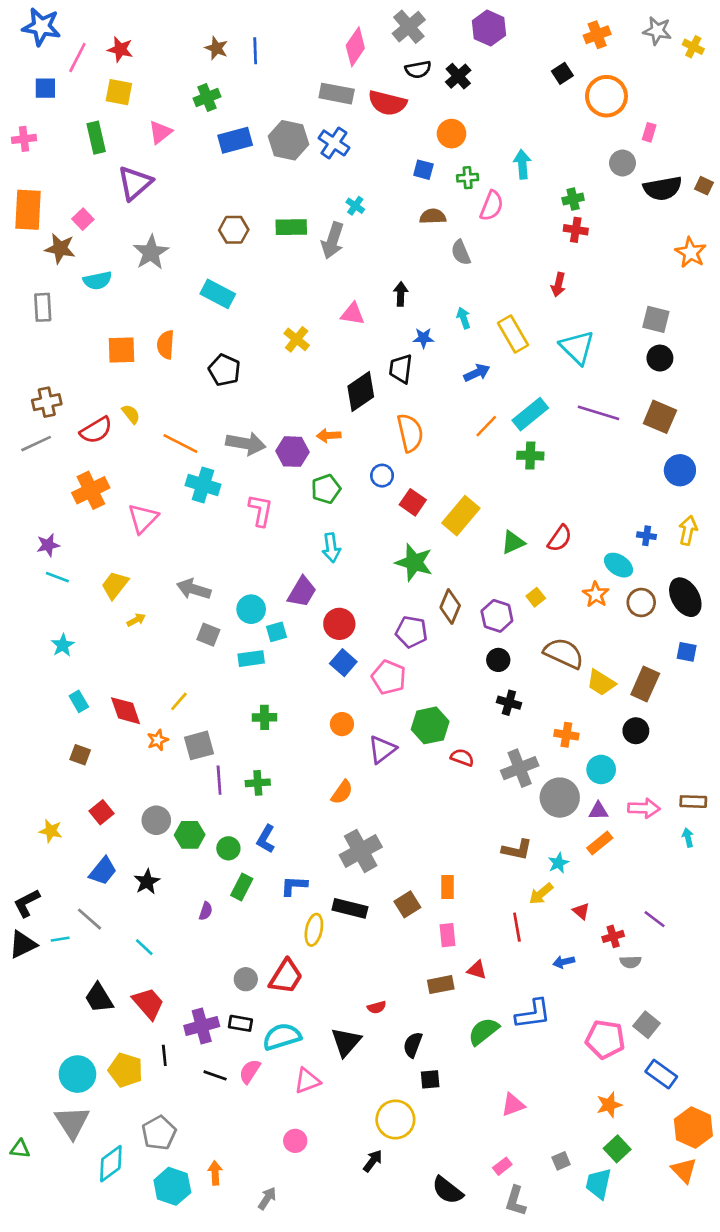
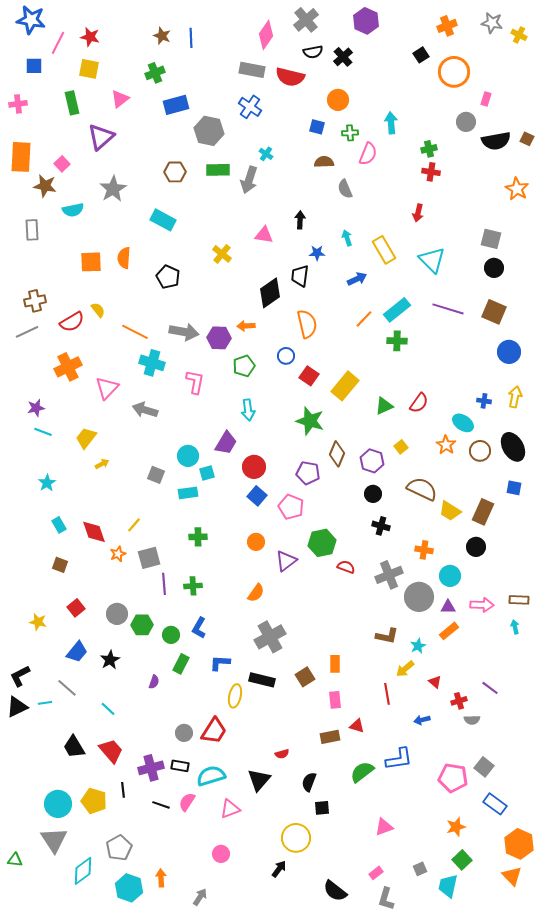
gray hexagon: (289, 140) -> (209, 131), moved
gray arrow: (194, 589) -> (145, 410), moved

